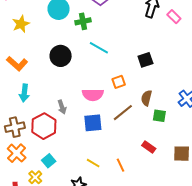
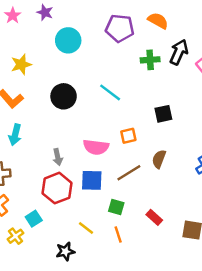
green cross: (83, 21) -> (150, 60), moved
yellow star: (21, 24) -> (21, 65), moved
green square: (159, 116) -> (116, 207), moved
red hexagon: (44, 126) -> (57, 188), moved

